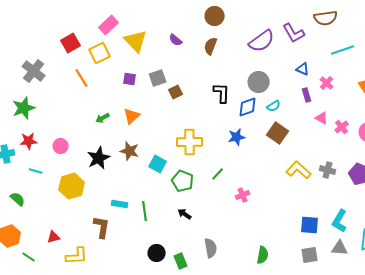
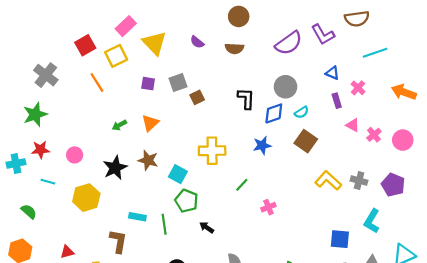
brown semicircle: (211, 46) -> (234, 48), turned -108
green pentagon: (183, 181) -> (186, 201), moved
cyan L-shape: (340, 221) -> (372, 221), moved

